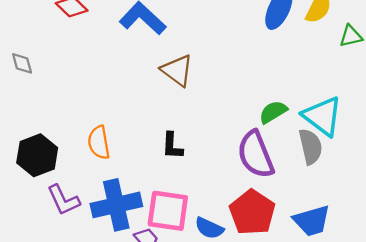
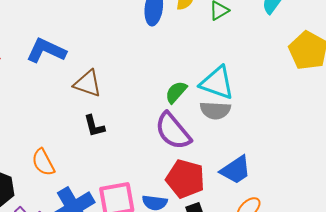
black L-shape: (172, 146) -> (94, 126), moved
gray semicircle: (311, 147) -> (215, 110), turned 124

